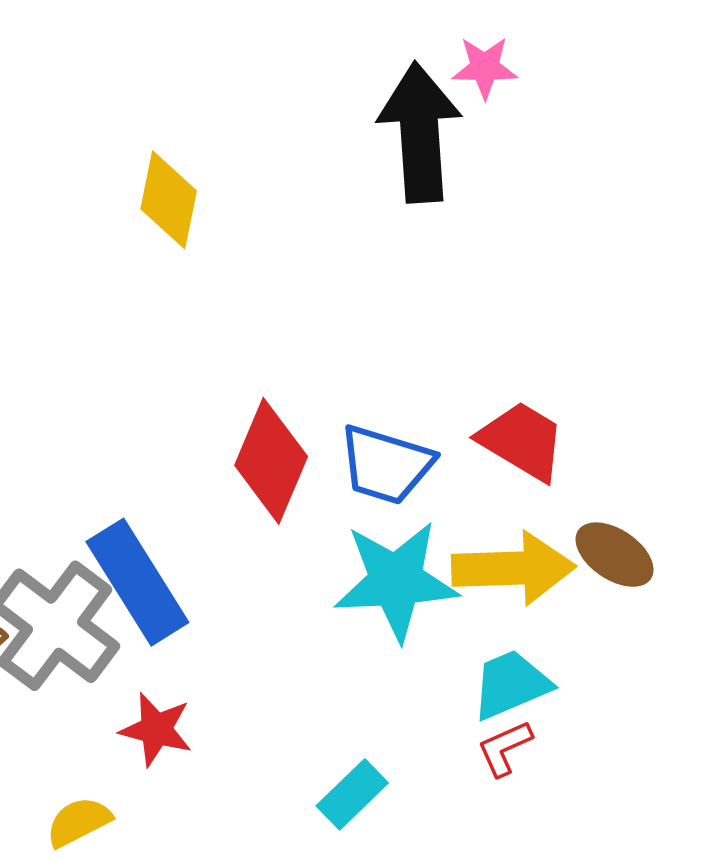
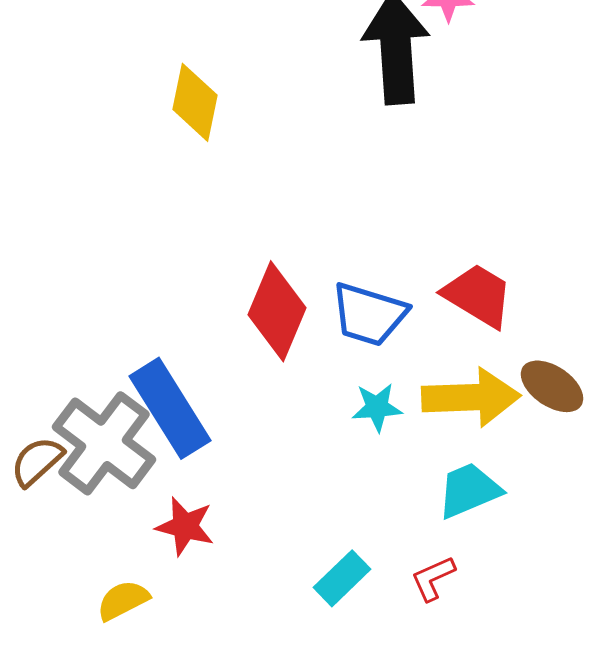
cyan star: (396, 581) -> (377, 407), size x0.5
red L-shape: (505, 748) -> (433, 578), moved

